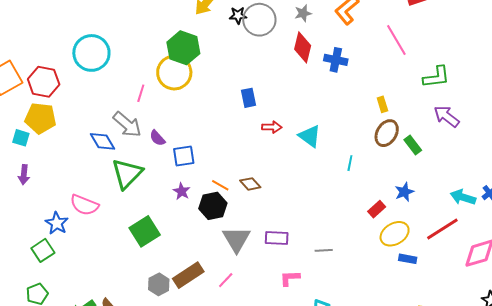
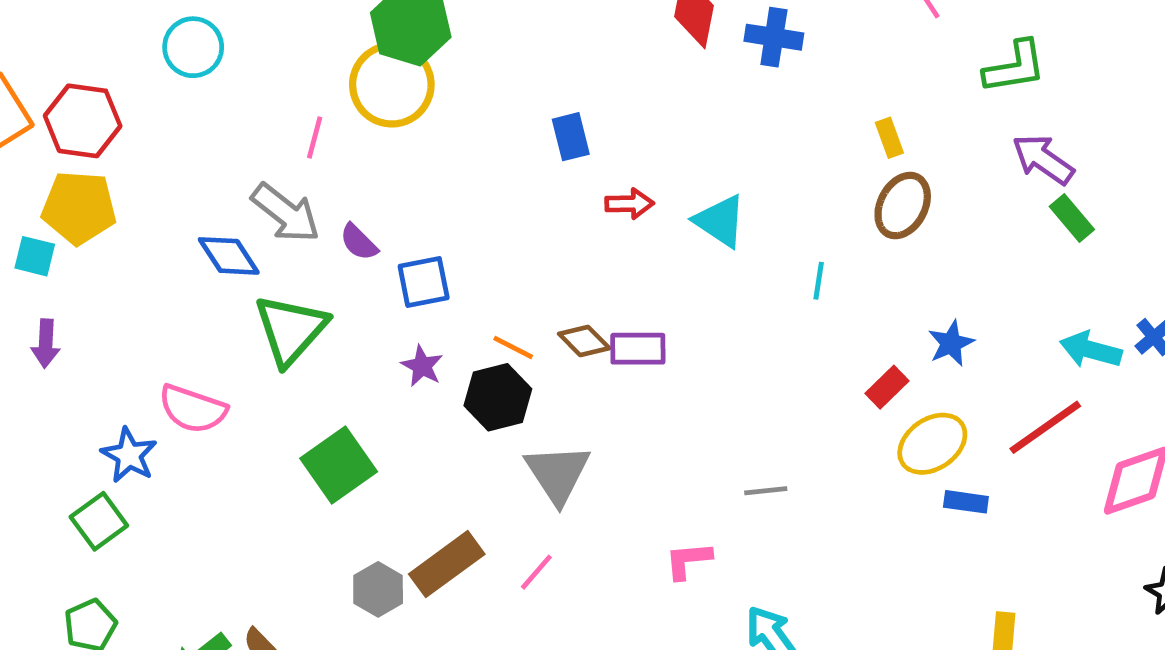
cyan circle: (91, 53) -> (193, 47), size x0.7
green rectangle: (413, 145) -> (1072, 218), moved
purple rectangle: (277, 238) -> (638, 349), moved

